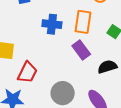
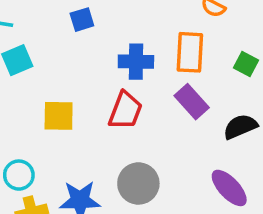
red trapezoid: (27, 72) -> (125, 111), moved
gray circle: (63, 93) -> (138, 183), moved

